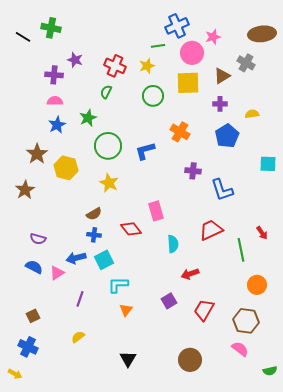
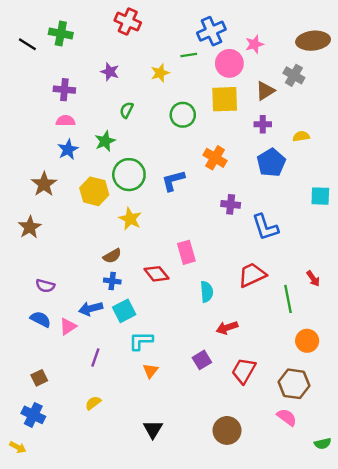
purple star: (75, 60) -> (110, 72), moved
red cross: (115, 66) -> (128, 22), moved
yellow star: (147, 66) -> (160, 73), moved
yellow hexagon: (66, 168) -> (94, 191), moved

